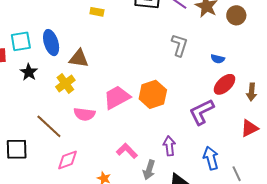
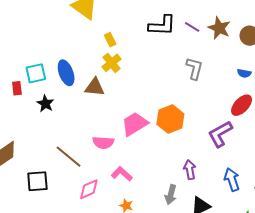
yellow rectangle: (97, 12) -> (110, 40), turned 56
blue semicircle: (218, 59) -> (244, 73), moved
yellow cross: (65, 84) -> (112, 63), moved
pink L-shape: (127, 151) -> (122, 174), moved

